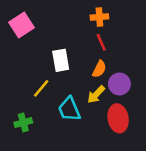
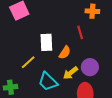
orange cross: (99, 17) -> (92, 11), moved
orange semicircle: (99, 69) -> (65, 53), moved
cyan trapezoid: (69, 109) -> (48, 82), turned -30

